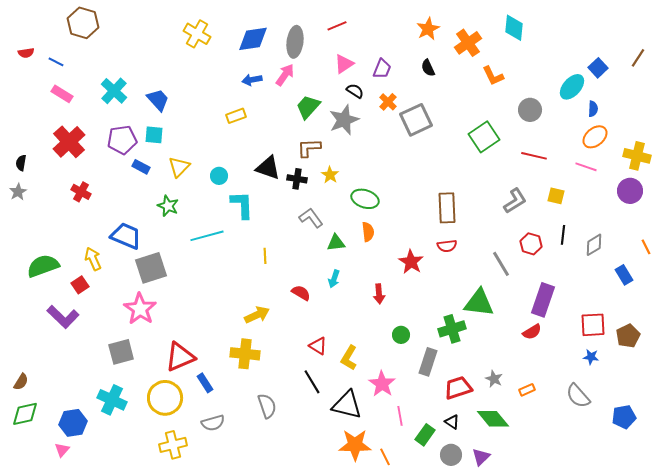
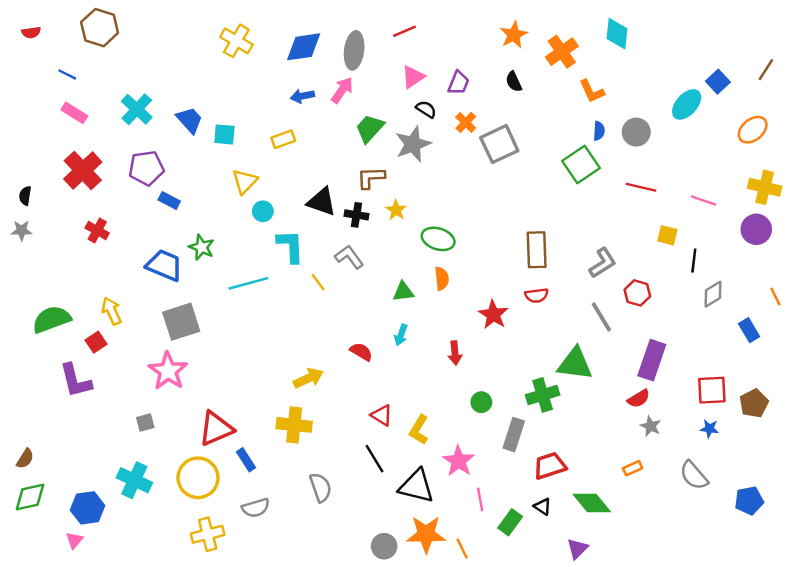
red semicircle: (26, 53) -> (31, 32), moved
blue semicircle: (593, 109) -> (599, 131), moved
cyan square: (154, 135) -> (224, 134), moved
orange ellipse: (595, 137) -> (753, 130), moved
yellow triangle: (179, 167) -> (245, 181), moved
gray star: (18, 192) -> (22, 230), turned 30
gray L-shape: (515, 201) -> (603, 263), moved
gray L-shape: (311, 218) -> (349, 257), moved
black line: (563, 235) -> (694, 261), moved
blue trapezoid: (126, 236) -> (164, 265), moved
yellow line: (265, 256) -> (318, 282), moved, turned -35
purple L-shape: (63, 317) -> (76, 381), turned 32
gray square: (121, 352) -> (145, 423), size x0.6
gray star: (494, 379) -> (651, 426), moved
gray circle: (451, 455) -> (384, 546), moved

